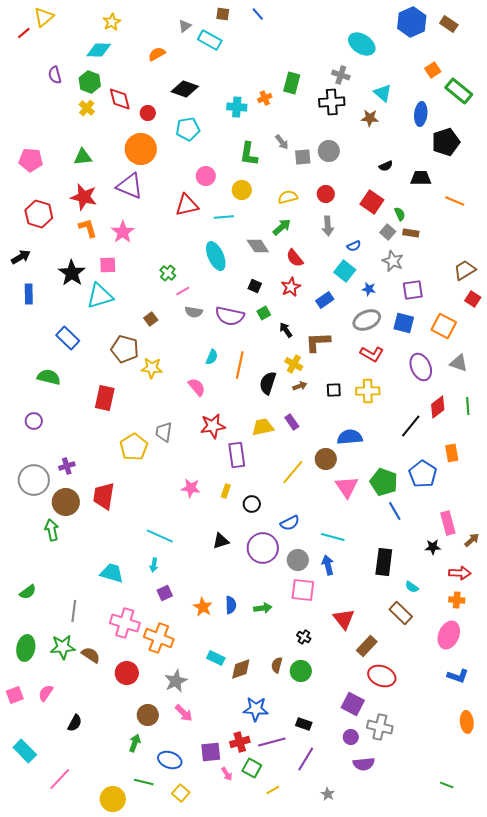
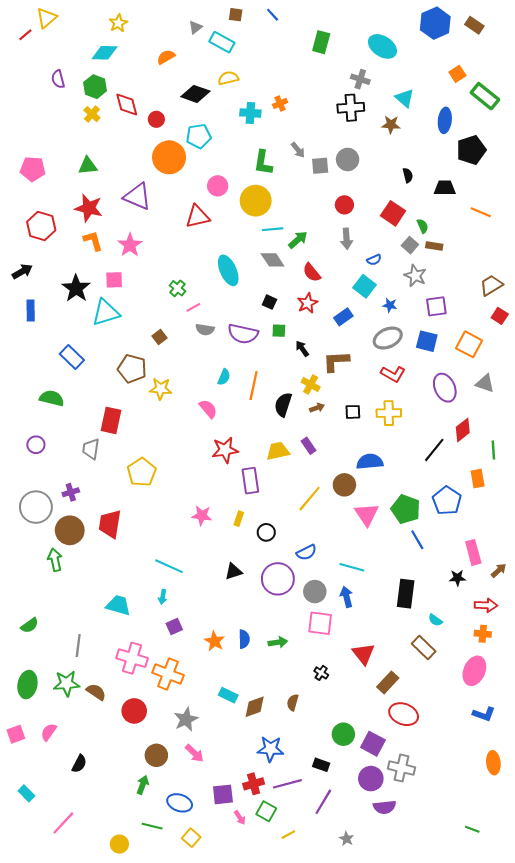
green rectangle: (292, 83) -> (321, 42), moved
orange circle: (141, 149) -> (169, 157), moved
black semicircle: (386, 166) -> (408, 175), turned -80
yellow circle: (242, 190) -> (256, 201), size x1.5
yellow semicircle: (288, 197) -> (228, 78), moved
cyan line: (224, 217) -> (273, 229), moved
green square: (264, 313) -> (279, 331), turned 32
green line: (468, 406) -> (493, 450), moved
gray trapezoid: (164, 432) -> (91, 449), moved
green circle: (301, 671) -> (343, 734), moved
purple circle: (351, 737) -> (371, 779), size x1.5
cyan rectangle: (25, 751) -> (26, 793), size x0.7
yellow circle: (113, 799) -> (119, 844), size x0.7

